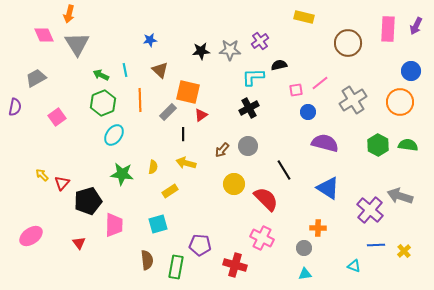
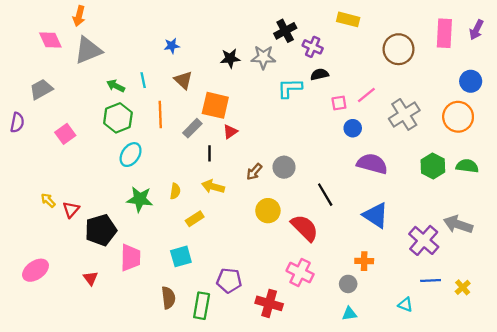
purple cross: (260, 41) -> (313, 47), moved, turned -30
gray triangle: (77, 44) -> (88, 50), turned 40
black cross: (249, 108) -> (285, 31), moved

